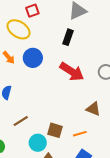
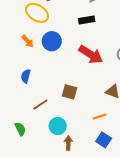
black rectangle: (68, 37) -> (87, 20), turned 63
brown square: (55, 130) -> (70, 92), moved

